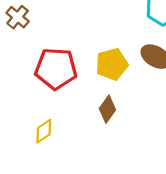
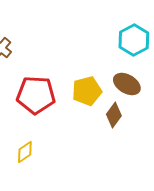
brown diamond: (107, 109) -> (114, 115), moved

